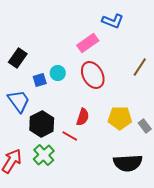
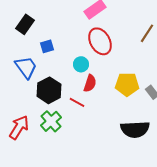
cyan circle: (58, 73) -> (81, 64), moved

